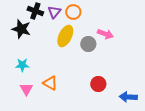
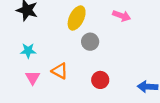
gray circle: (88, 44) -> (90, 42), moved
red circle: (98, 84) -> (100, 80), moved

